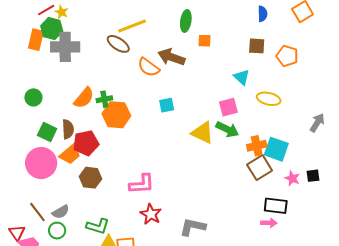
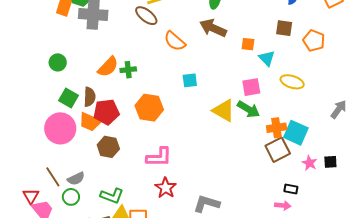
orange square: (205, 41) -> (248, 44), moved
brown arrow: (171, 57) -> (213, 28), moved
orange hexagon: (116, 115) -> (149, 108), moved
orange trapezoid: (70, 154) -> (90, 122), turned 60
black rectangle: (276, 206) -> (291, 189), size x0.6

